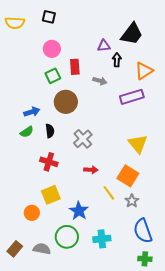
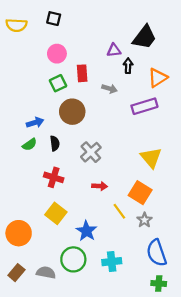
yellow square: (51, 195) -> (56, 213), turned -30
orange circle: (32, 213) -> (19, 233), moved, size x1.5

